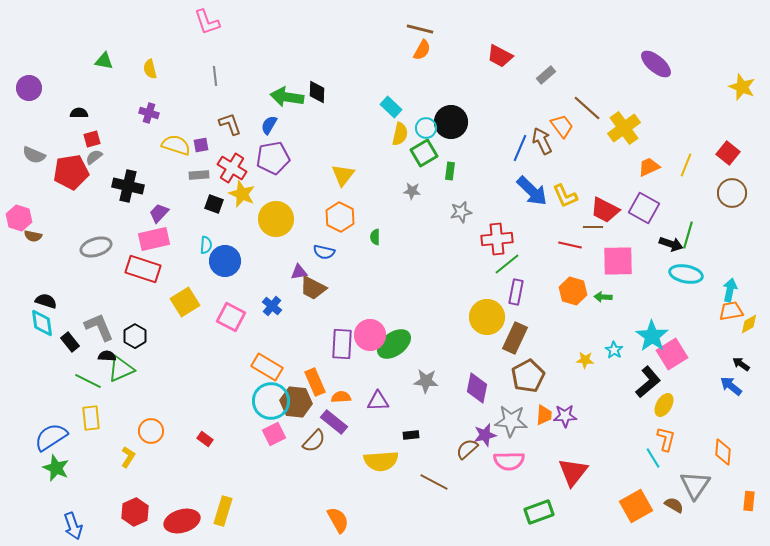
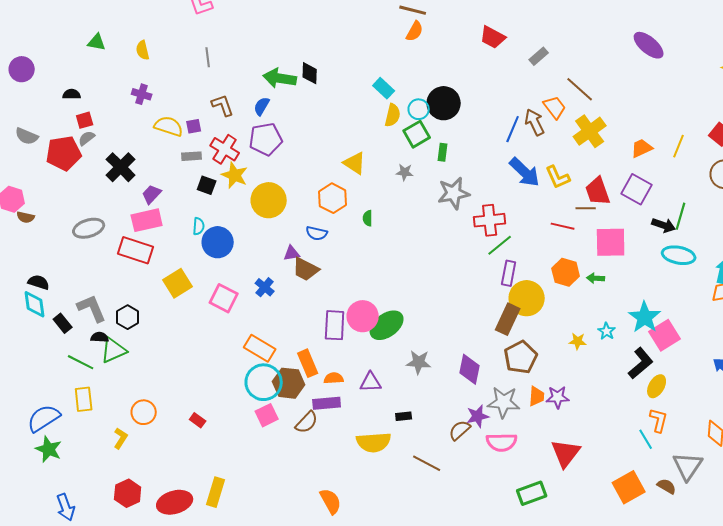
yellow cross: (624, 128) -> (590, 131), moved
yellow triangle: (343, 175) -> (355, 163), moved, turned -35
black cross: (128, 186) -> (121, 167), turned 32
red trapezoid: (605, 210) -> (598, 191), turned 44
gray star: (461, 212) -> (454, 193), size x1.5
yellow circle: (487, 317) -> (527, 298), moved
purple rectangle: (334, 422) -> (327, 403), turned -44

